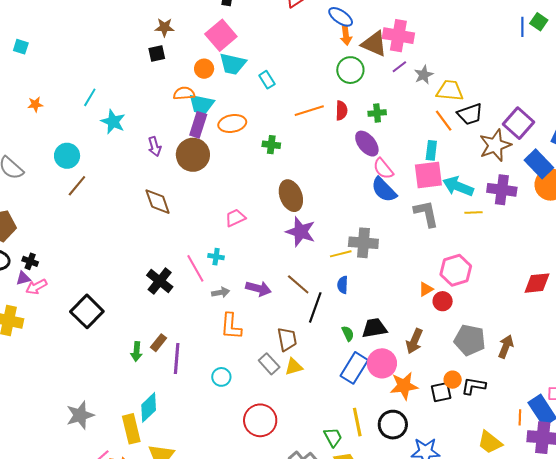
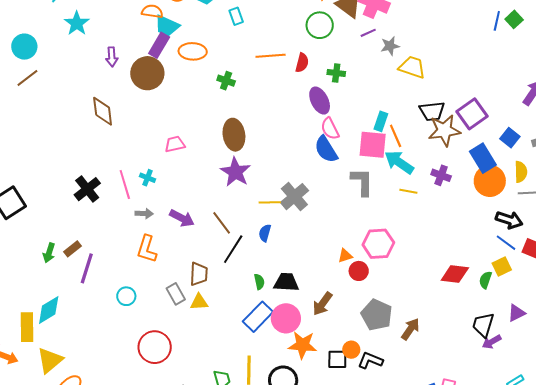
black trapezoid: (470, 114) -> (432, 111), moved
orange line: (444, 121) -> (396, 136), moved
purple cross: (502, 190) -> (441, 175), size x0.7
gray cross: (363, 243) -> (294, 197), turned 32

